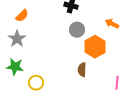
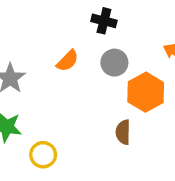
orange semicircle: (22, 16) -> (67, 61), moved

